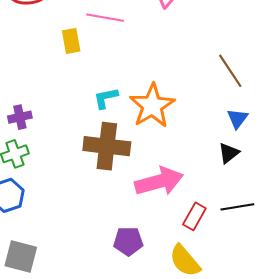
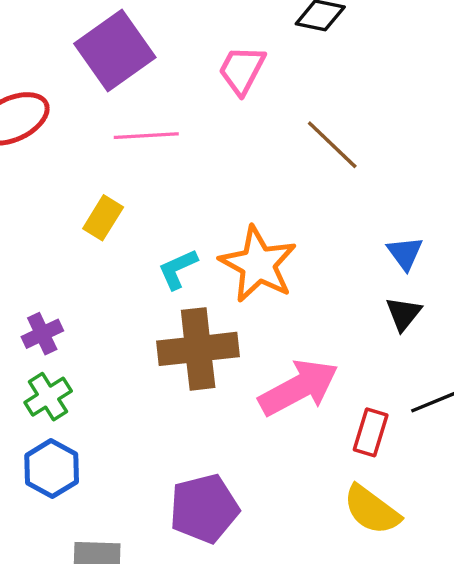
yellow rectangle: (71, 41) -> (103, 218), moved, turned 55
brown line: (230, 71) -> (332, 145), moved
purple pentagon: (128, 241) -> (204, 508), moved, size x1.4

